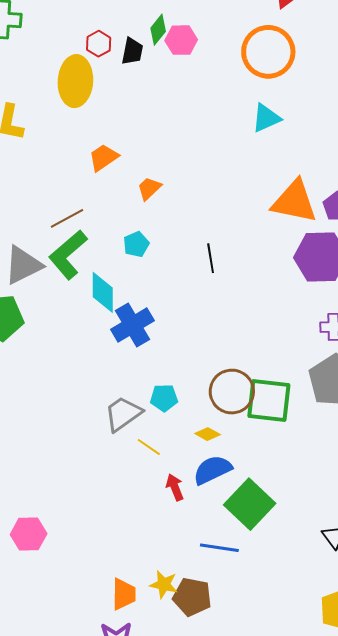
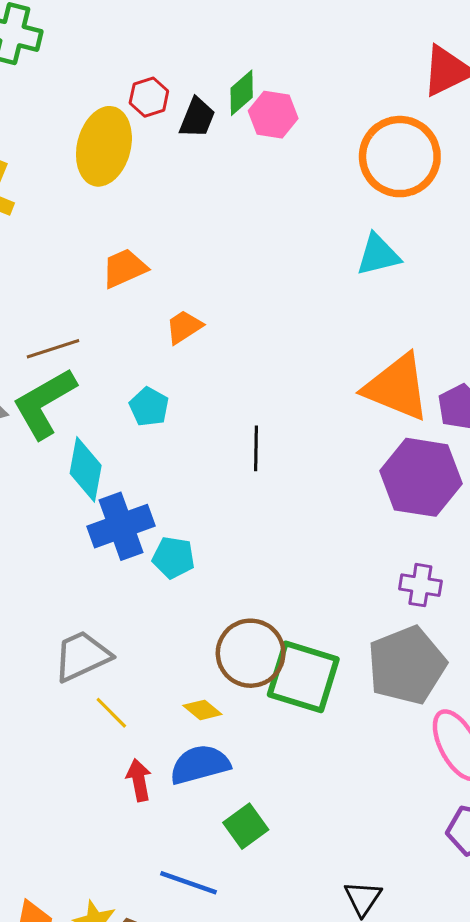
cyan pentagon: (136, 244) -> (149, 407), turned -30
cyan pentagon: (164, 398) -> (173, 558), moved
green square: (250, 504) -> (246, 826), size x0.6

